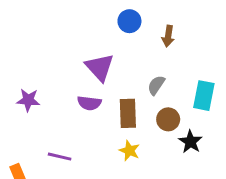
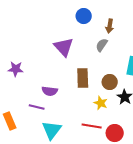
gray semicircle: (156, 85) -> (102, 45), moved
purple semicircle: (89, 103) -> (50, 91), moved
yellow star: (129, 151) -> (101, 103), moved

